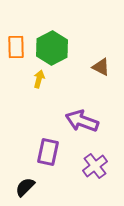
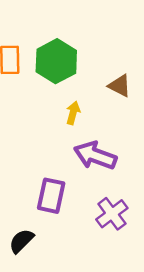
yellow arrow: (39, 79) -> (73, 113), moved

